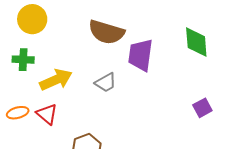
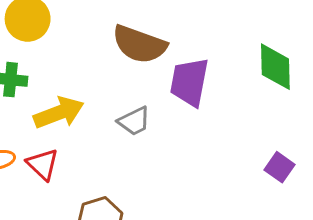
purple square: (202, 108) -> (280, 167), turned -30

